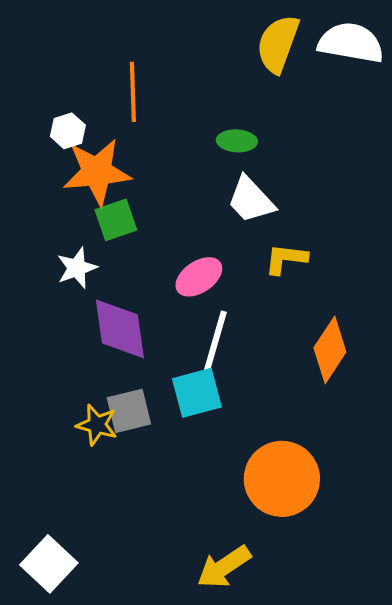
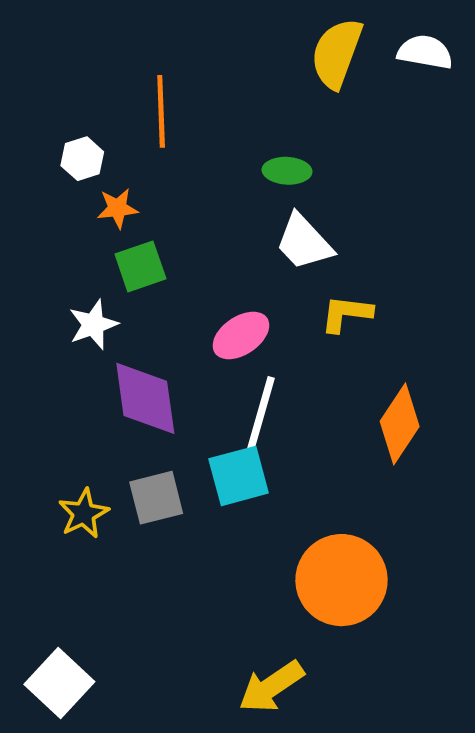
white semicircle: (351, 43) -> (425, 52), size x0.7
orange star: (97, 172) -> (117, 208), size x0.5
yellow star: (97, 425) -> (84, 513), moved, turned 30

